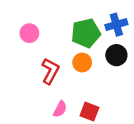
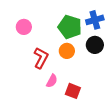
green pentagon: (86, 33) -> (70, 27), turned 30
pink semicircle: (60, 109) -> (52, 81), moved

